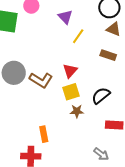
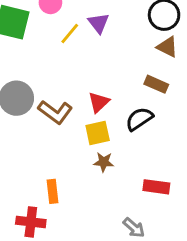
yellow line: (78, 36) -> (70, 33), moved
black semicircle: (101, 96) -> (139, 119), moved

